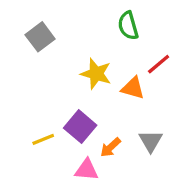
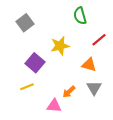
yellow star: (96, 74) -> (60, 46), turned -30
orange triangle: (133, 88) -> (89, 65), moved
purple square: (80, 127) -> (35, 63), moved

